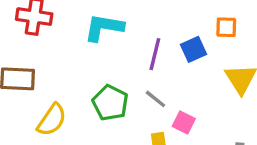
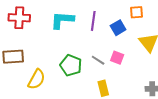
purple line: (155, 54) -> (93, 21), moved
pink square: (184, 123) -> (117, 58), moved

